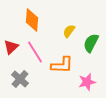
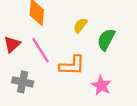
gray cross: (20, 79) -> (23, 82), turned -30
pink star: (87, 82) -> (101, 85), turned -30

